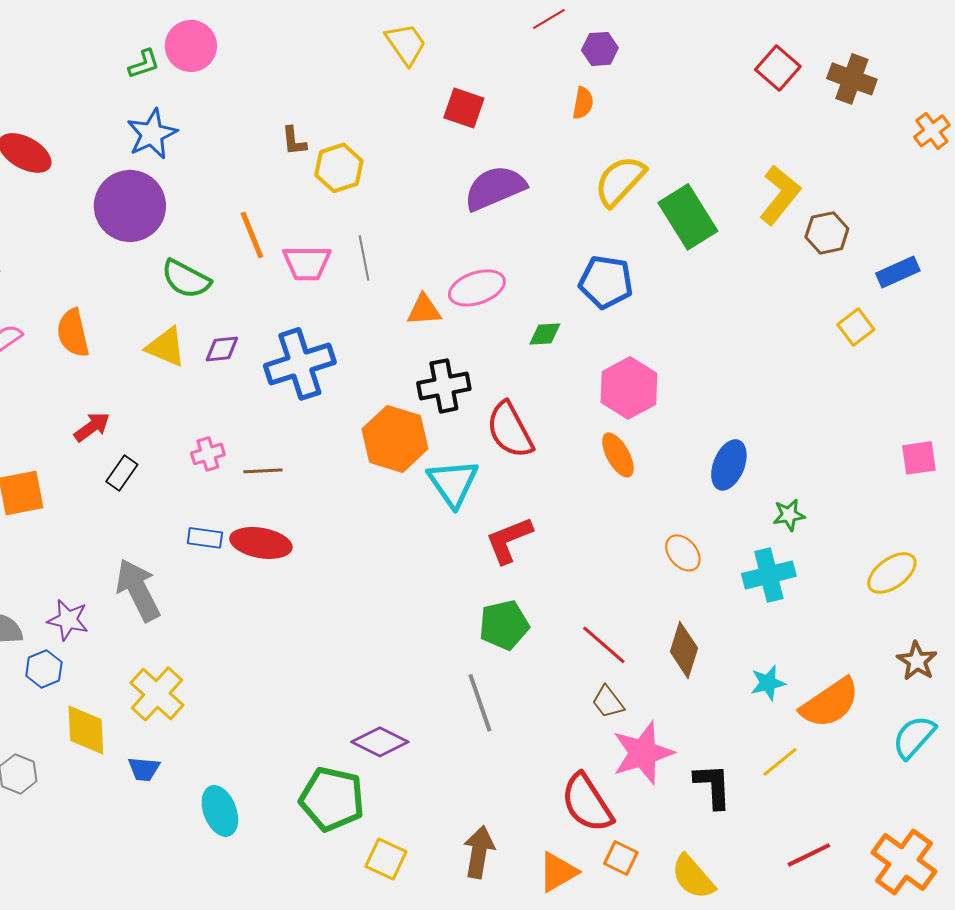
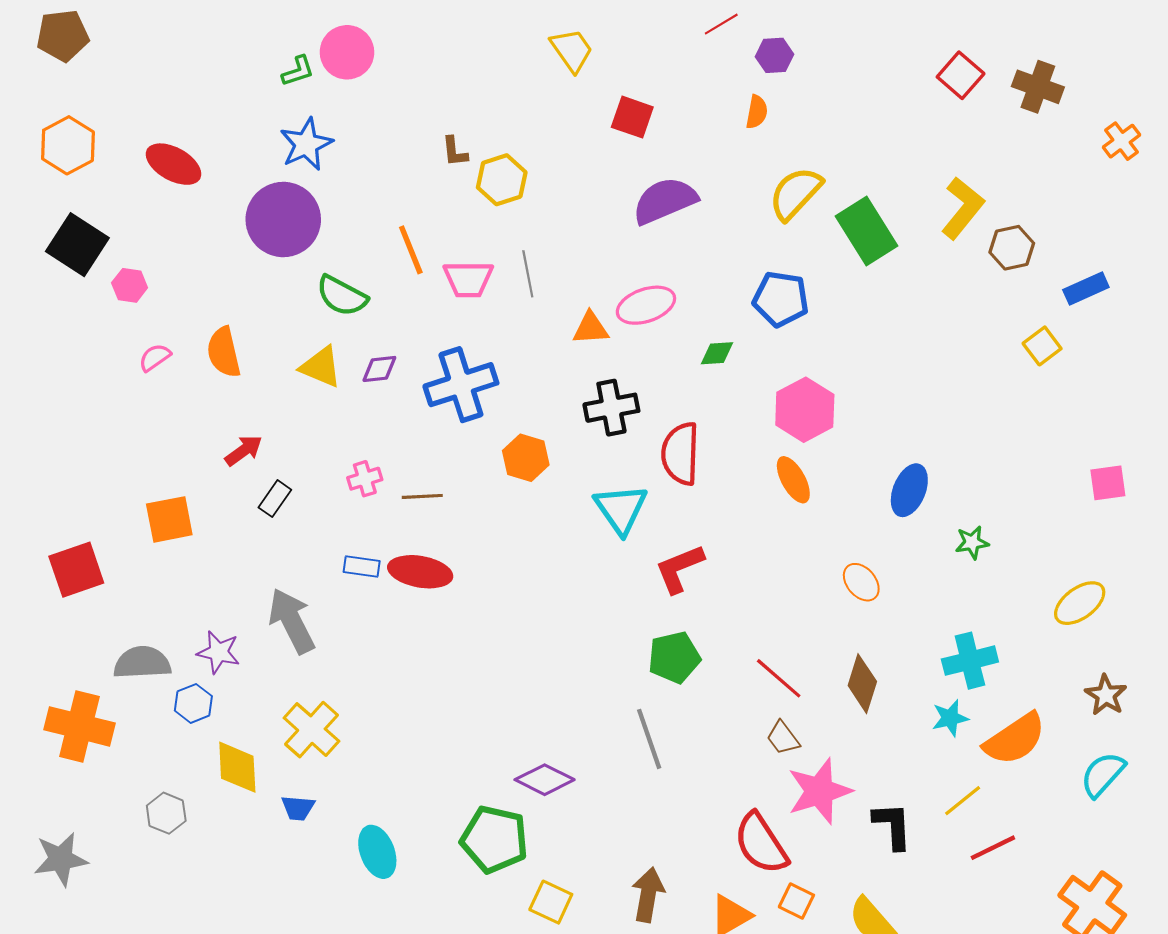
red semicircle: (510, 430) -> (680, 454), turned 30
orange hexagon: (395, 439) -> (526, 458), moved, size x0.7
cyan cross: (769, 575) -> (970, 661), moved
red line: (809, 855) -> (993, 848), moved

